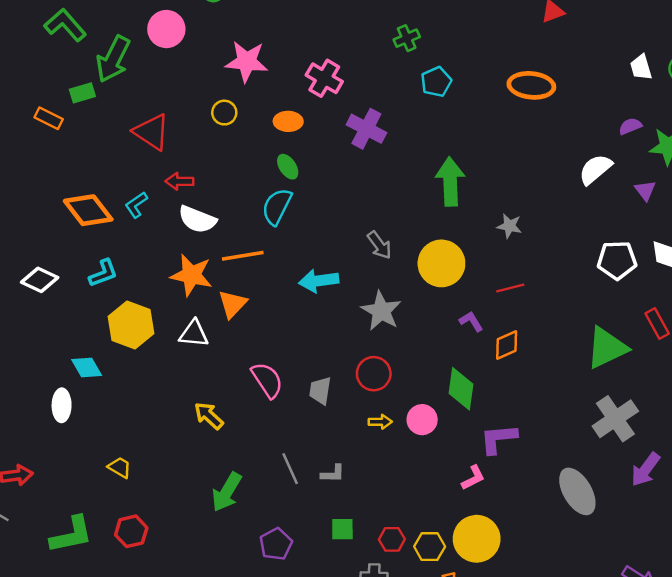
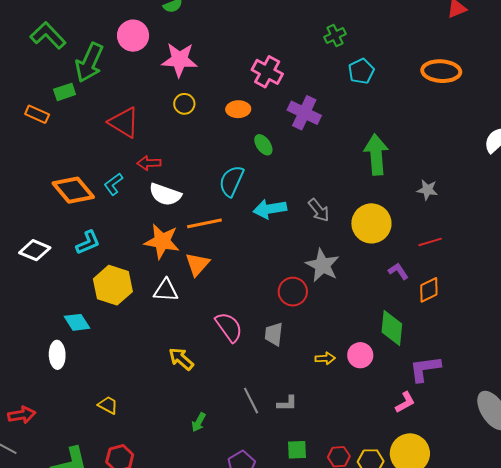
pink star: (247, 62) -> (179, 60), moved
green ellipse: (288, 167) -> (263, 145), moved
cyan arrow: (319, 281) -> (270, 209), moved
red circle: (374, 374) -> (293, 292), moved
green arrow: (227, 492) -> (199, 422), size x0.6

